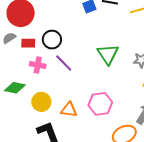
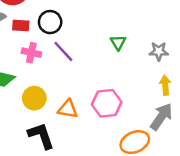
green triangle: (108, 54) -> (118, 43), size x0.6

